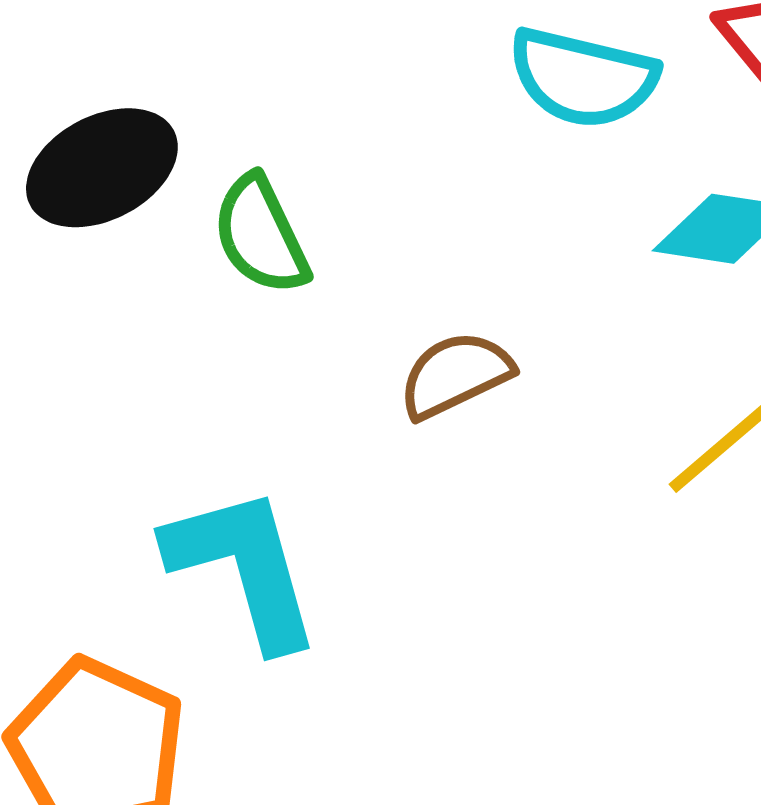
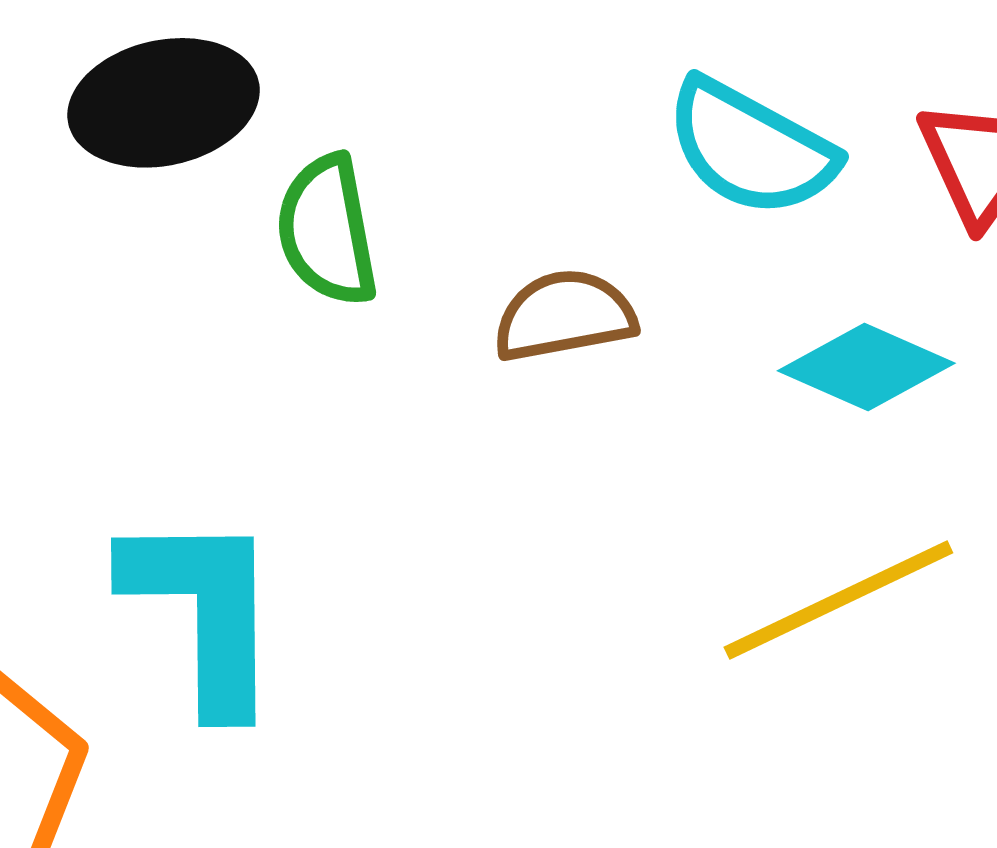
brown semicircle: (455, 375) -> (564, 316), moved

